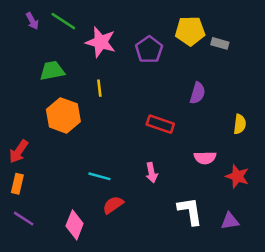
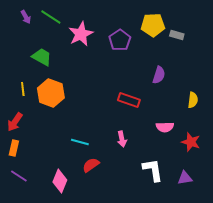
pink star: (101, 42) -> (81, 34), turned 30
green trapezoid: (52, 71) -> (42, 57), turned 40
yellow line: (99, 88) -> (23, 89), moved

